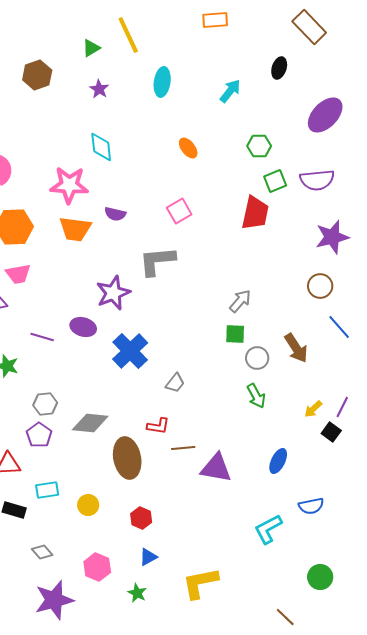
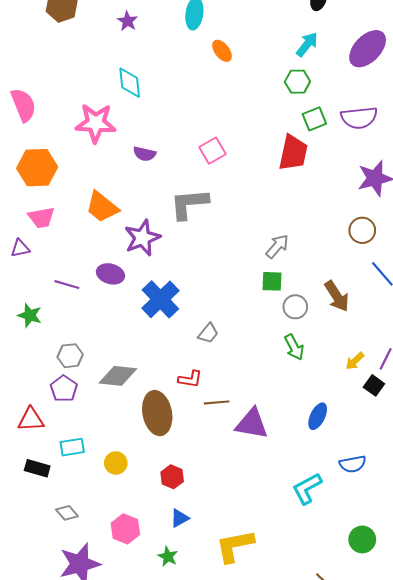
cyan arrow: (230, 91) -> (307, 44), moved
orange ellipse: (188, 148) -> (222, 51), moved
orange trapezoid: (75, 229) -> (102, 207), moved, turned 32

